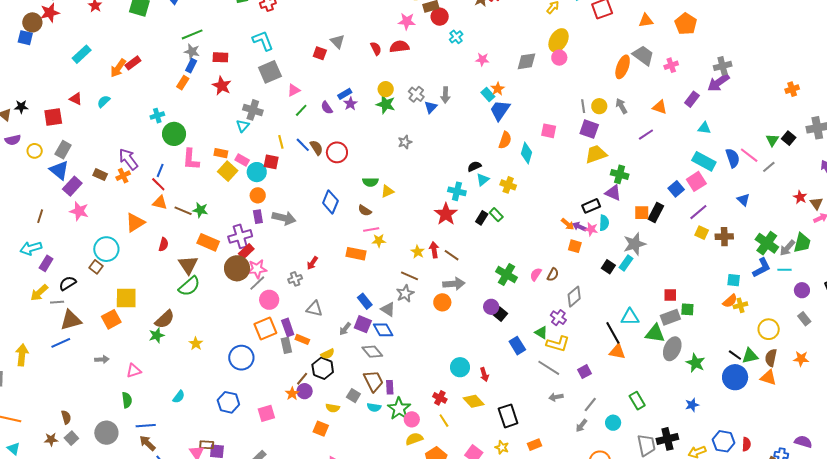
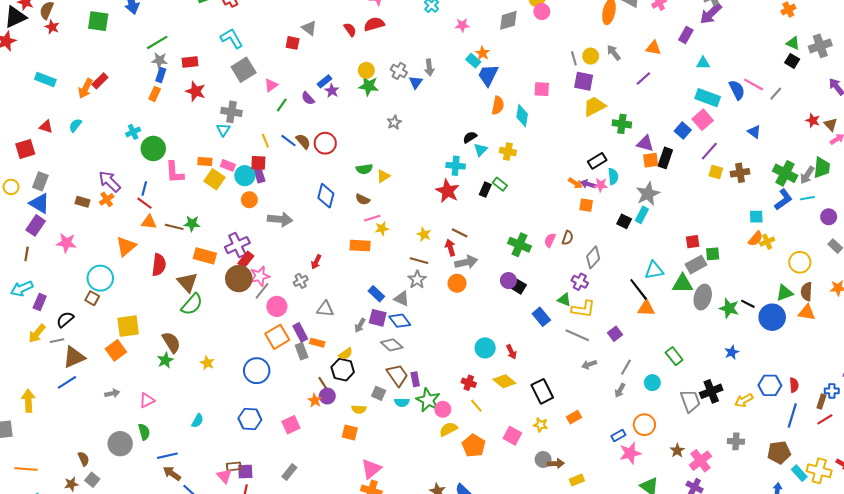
cyan rectangle: (82, 54) -> (45, 79), turned 72
green triangle: (772, 140) -> (793, 43), moved, turned -32
purple rectangle: (72, 186) -> (36, 225), moved
purple triangle: (613, 193) -> (645, 144), moved
purple rectangle: (258, 217) -> (260, 175), moved
red semicircle: (163, 244) -> (159, 265), size x1.5
red arrow: (434, 250) -> (450, 248), moved
brown semicircle: (165, 319) -> (171, 342), turned -70
black line: (735, 355) -> (748, 304), moved
brown line: (302, 379) -> (323, 383), turned -64
gray circle: (106, 433) -> (120, 444), moved

